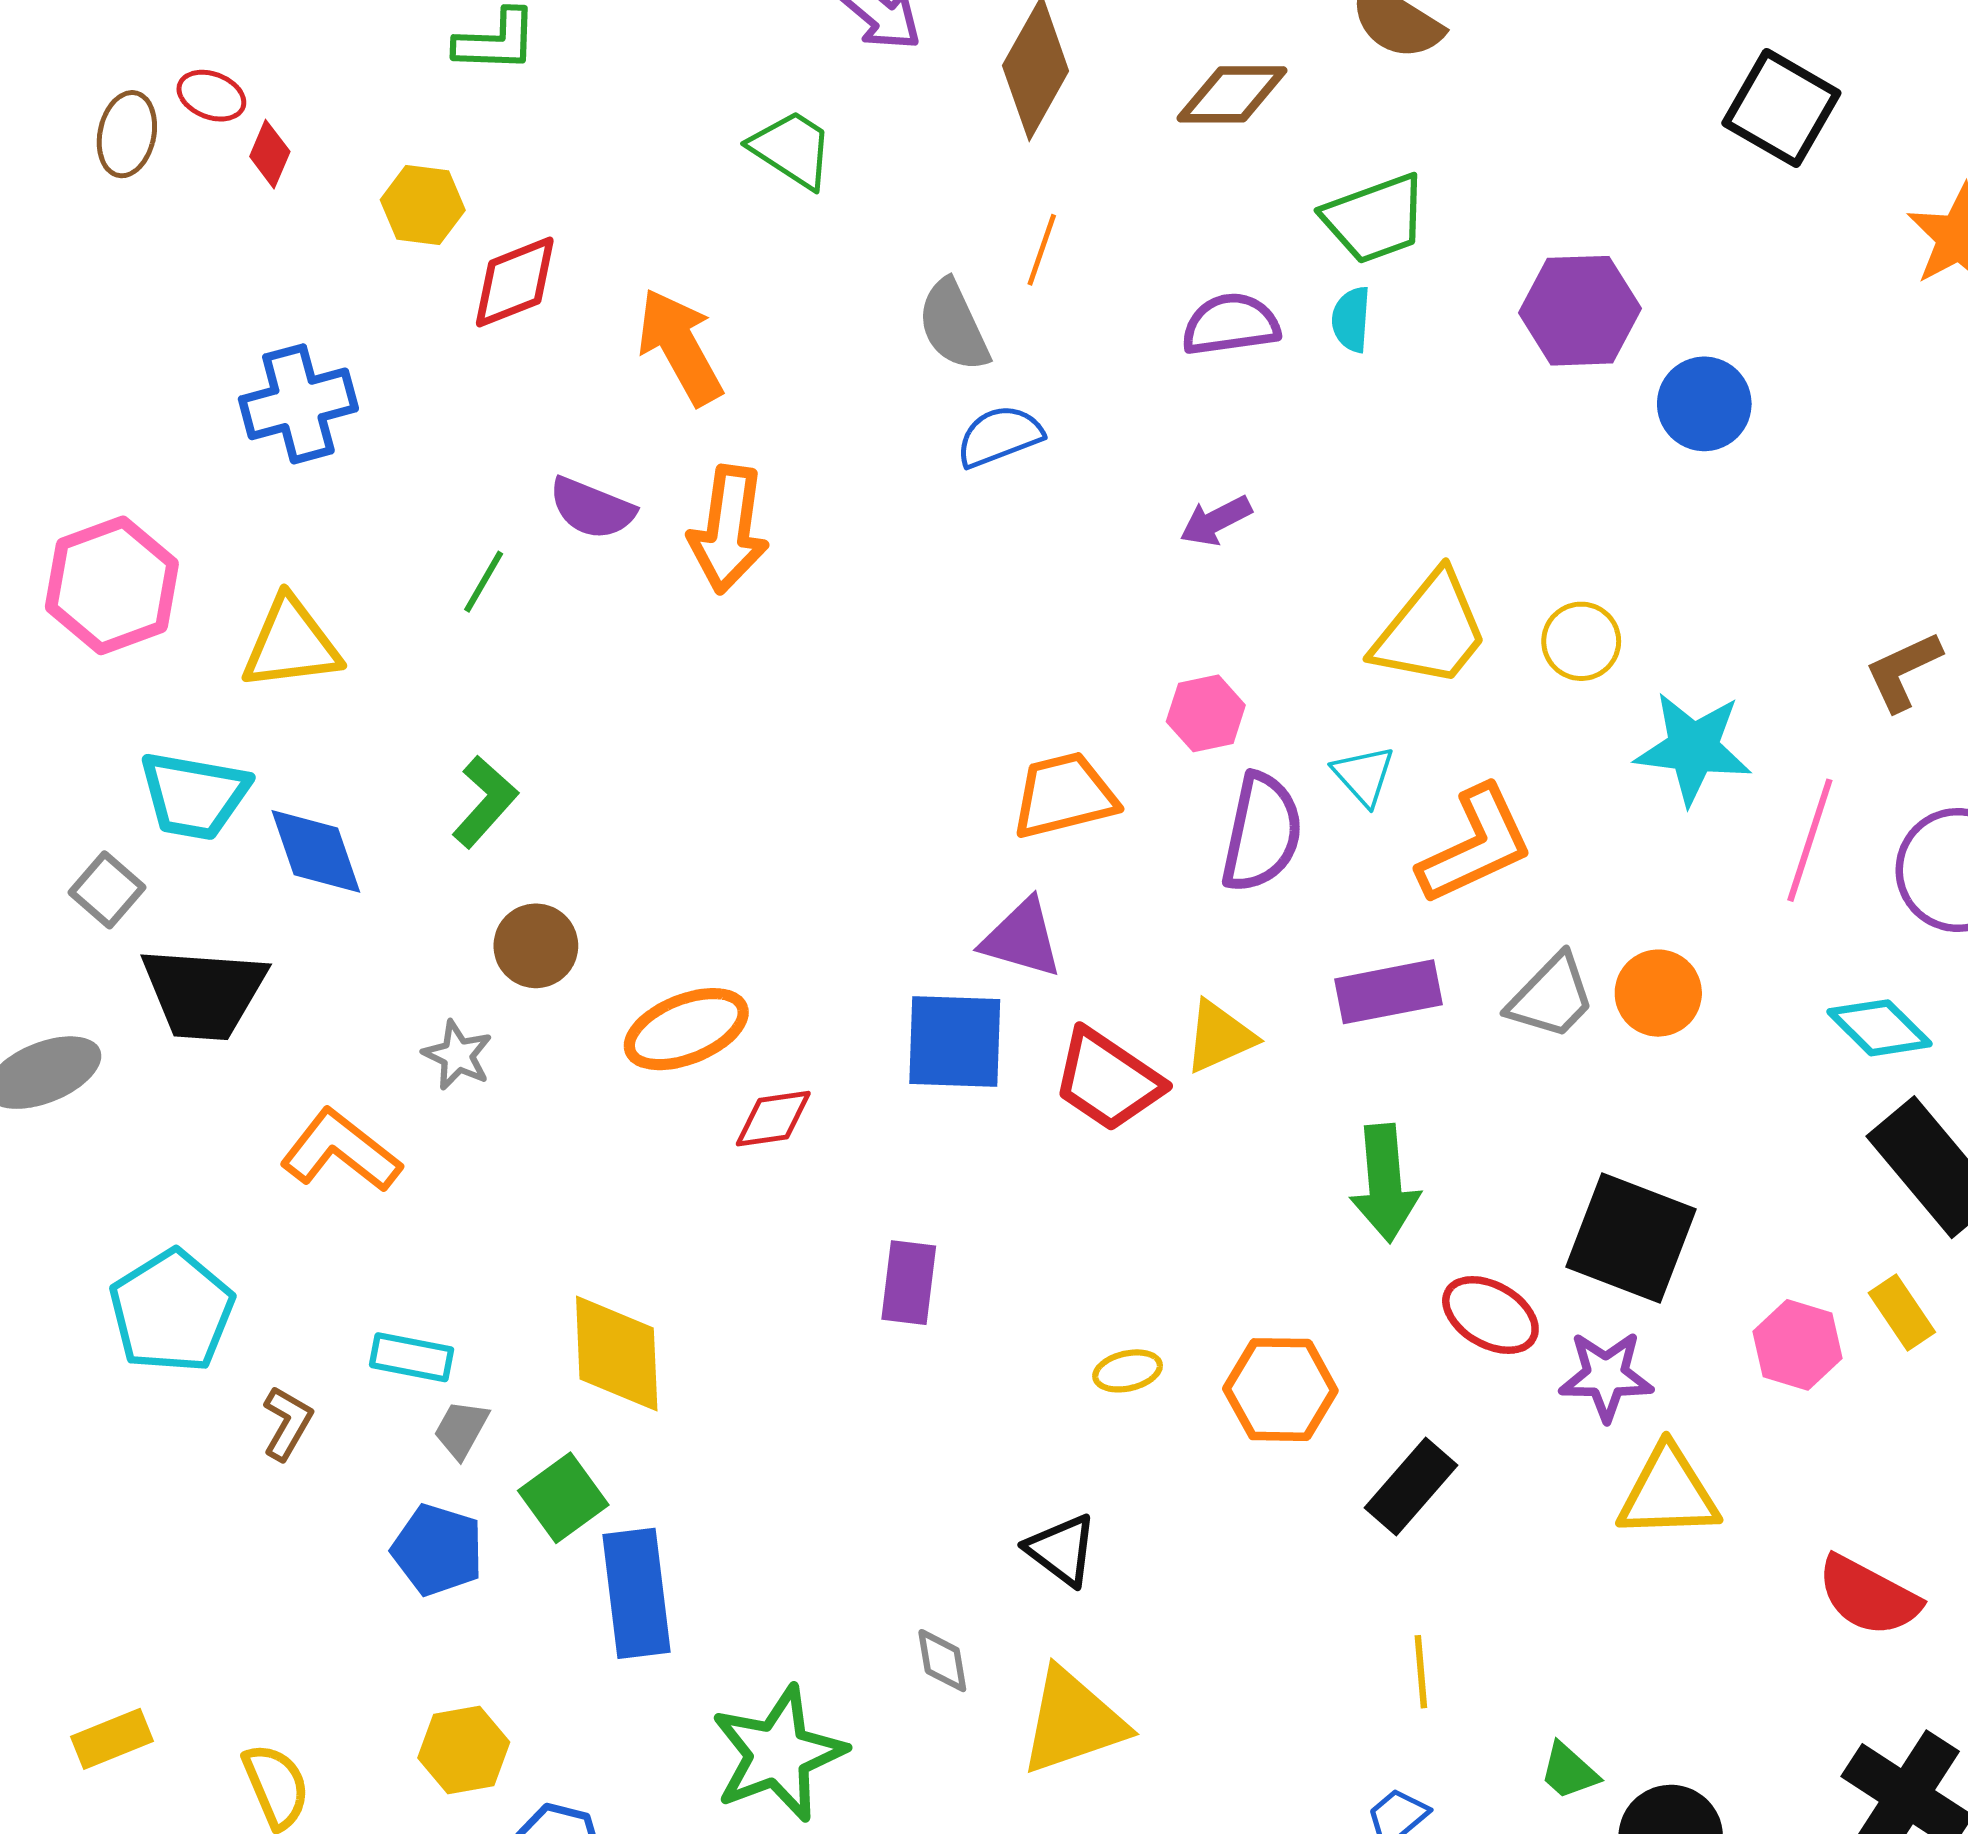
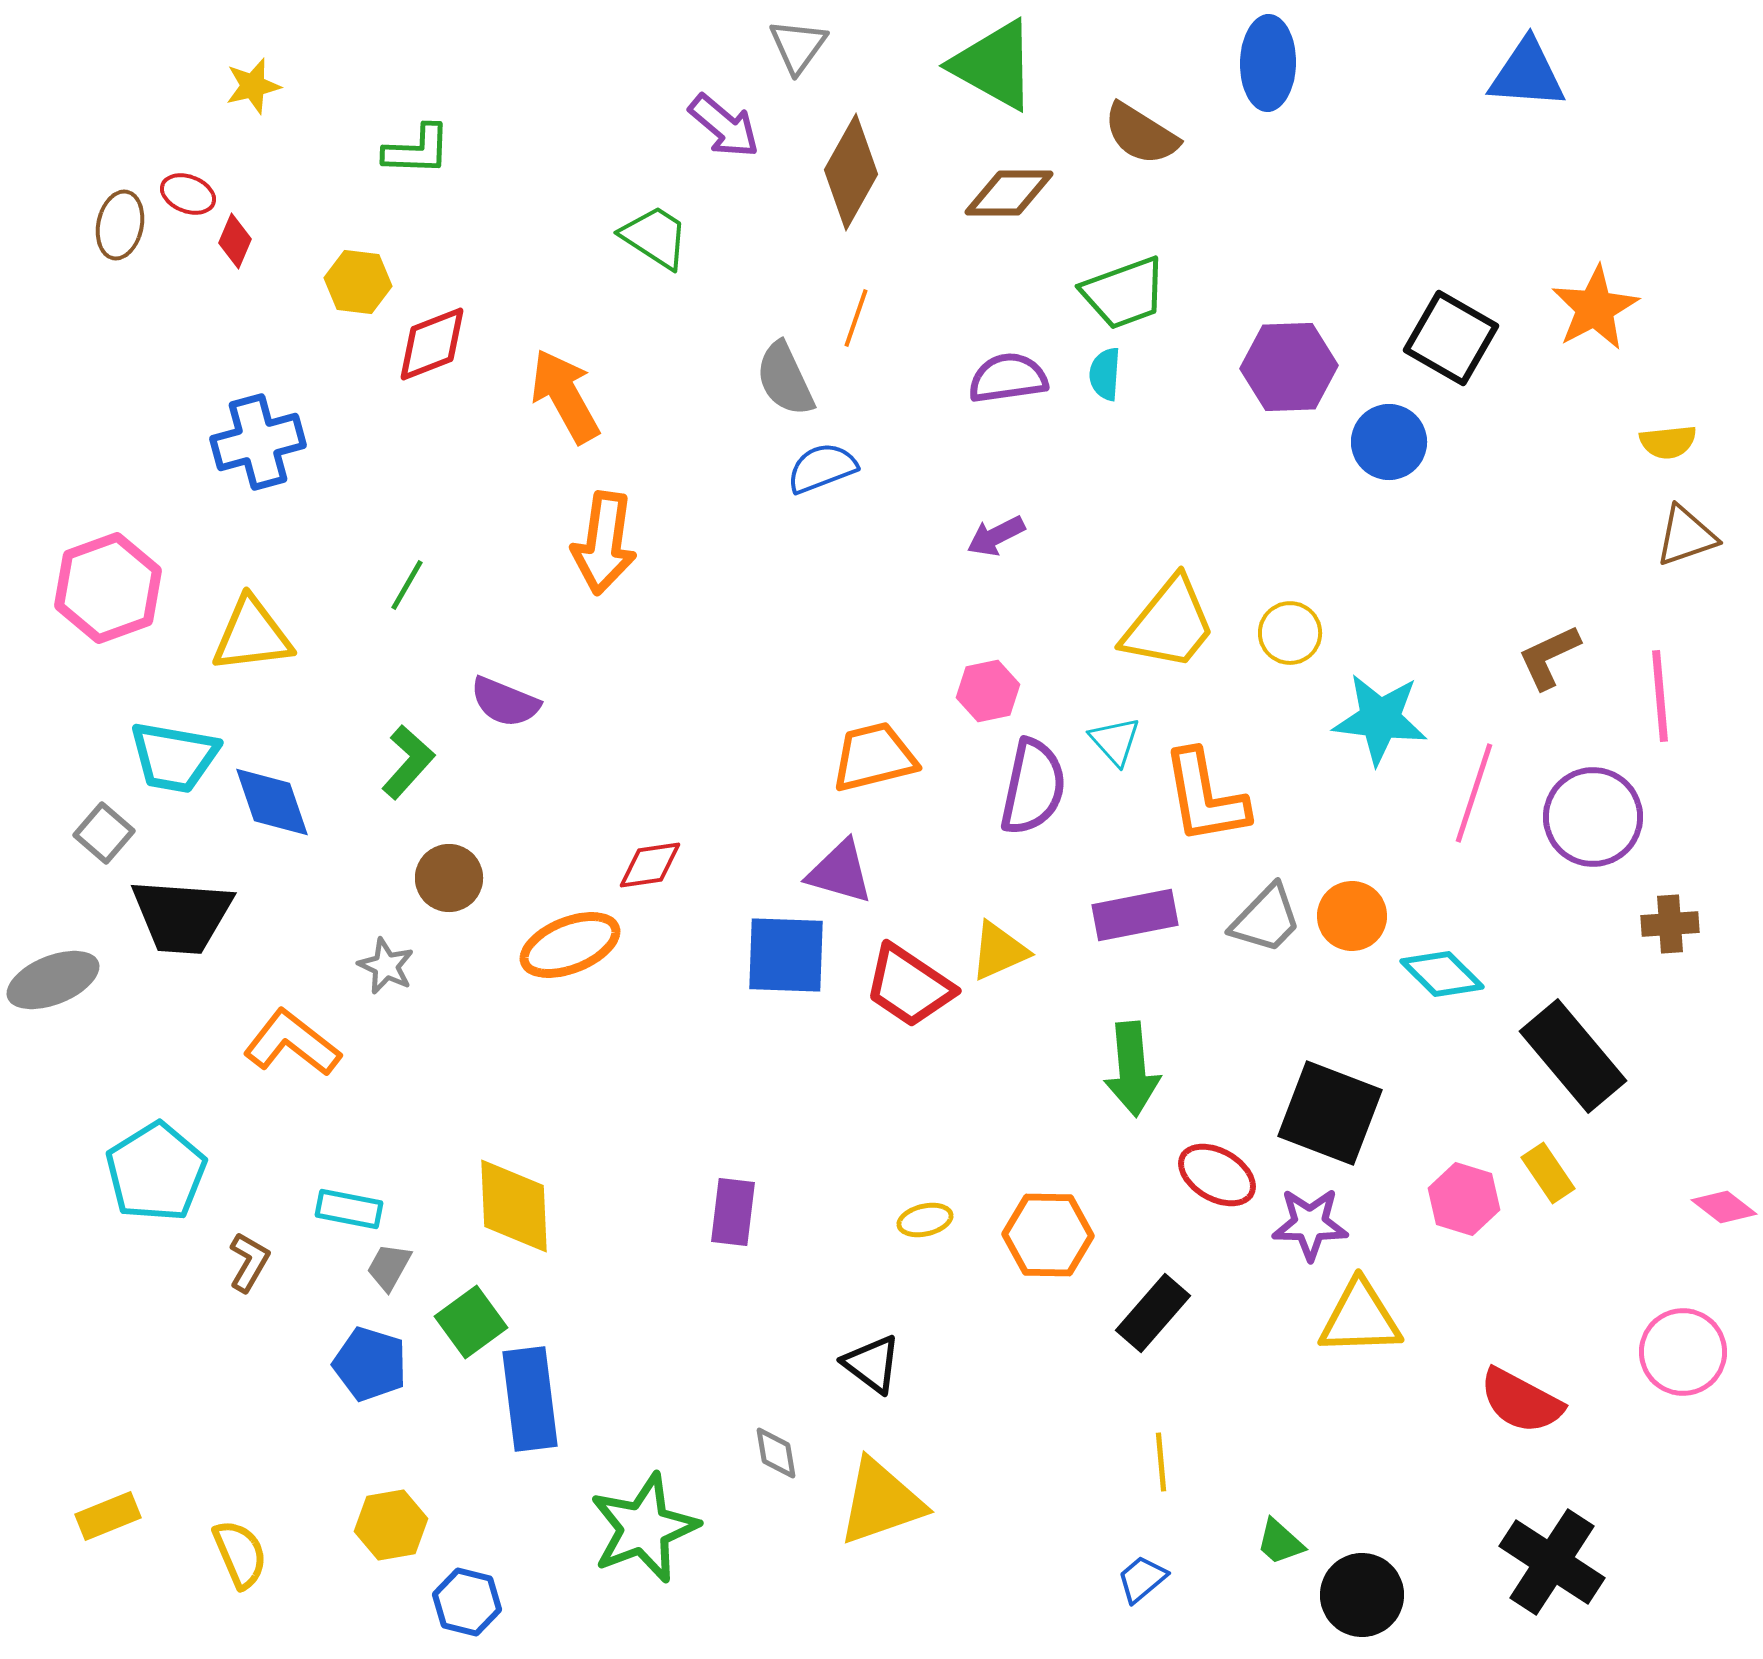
black square: (1781, 108) -> (1451, 338), moved
purple semicircle: (592, 508) -> (505, 702), moved
orange L-shape: (1476, 845) -> (1205, 797), turned 105
cyan diamond: (1880, 1028) -> (1442, 974), moved
red diamond: (773, 1119) -> (650, 865), moved
purple rectangle: (909, 1283) -> (733, 1212), moved

